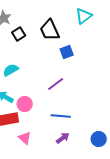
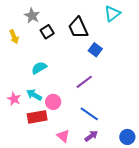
blue square: (67, 52) -> (95, 50), turned -32
blue line: (61, 116) -> (89, 114), turned 30
pink triangle: (25, 138) -> (63, 136), moved

